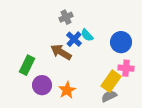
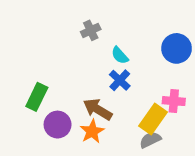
blue cross: (74, 39) -> (120, 80), moved
blue circle: (121, 42) -> (177, 48), moved
brown arrow: (61, 52) -> (98, 109), moved

